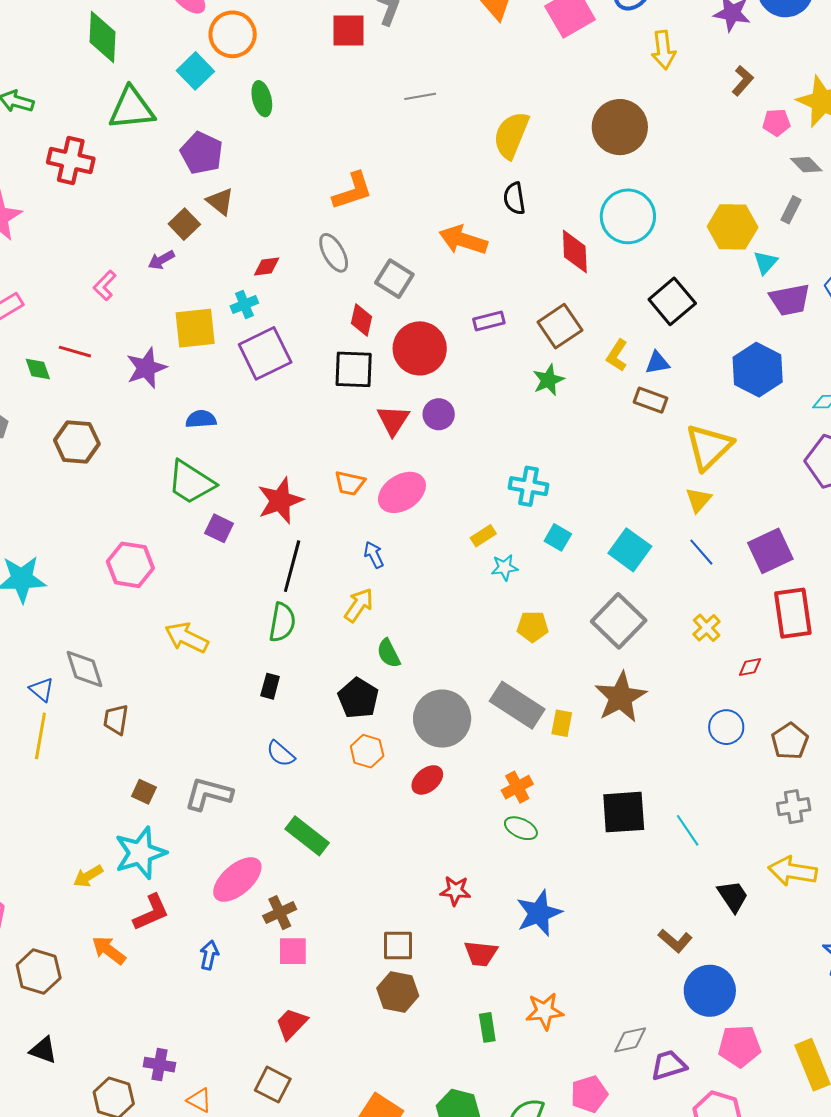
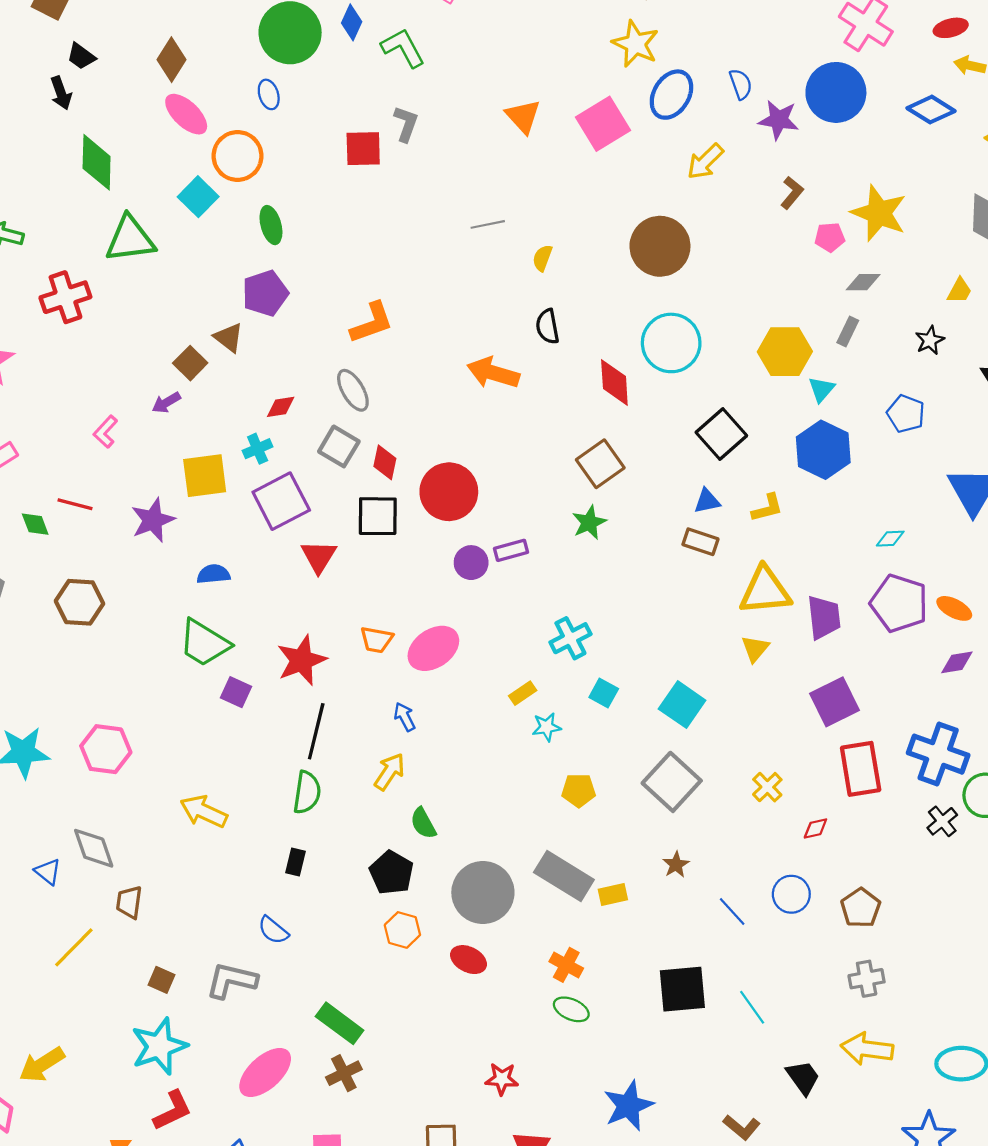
yellow arrow: (663, 50) -> (705, 161), turned 54
gray line: (420, 96) -> (488, 224), moved
yellow semicircle: (511, 135) -> (542, 258), size x0.5
purple pentagon: (202, 153) -> (265, 293), moved, turned 30
red cross: (71, 161) -> (65, 297), turned -30
gray diamond: (806, 165) -> (863, 282), turned -44
gray square: (394, 279) -> (339, 446), moved
purple trapezoid: (790, 300) -> (824, 617), moved, turned -84
purple rectangle: (489, 321) -> (511, 550), moved
yellow L-shape: (617, 355) -> (767, 508), moved, turned -136
blue hexagon: (758, 370) -> (823, 450), moved
red triangle: (393, 420) -> (319, 556), moved
yellow triangle: (709, 447) -> (765, 591), turned 40
cyan cross: (528, 486) -> (570, 638), turned -36
blue line: (701, 552) -> (732, 912), moved
pink hexagon: (130, 565) -> (106, 749), moved
brown star: (621, 697) -> (676, 865), size x0.5
yellow rectangle: (562, 723) -> (613, 895), turned 68
yellow line: (40, 736) -> (74, 947), moved, turned 36
blue semicircle: (281, 754) -> (273, 930), moved
red ellipse: (427, 780) -> (468, 960), turned 68
orange cross: (517, 787) -> (566, 965), turned -32
yellow arrow: (88, 876) -> (42, 1065), moved, size x1.4
brown cross: (280, 913) -> (344, 1073), moved
blue star: (539, 913) -> (628, 1106), moved

